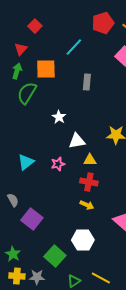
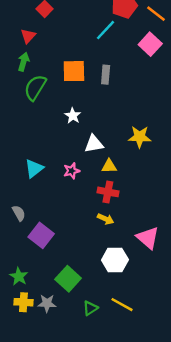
cyan line: (74, 47) -> (106, 30), moved
orange square: (46, 69) -> (74, 71), moved
white hexagon: (83, 240) -> (115, 260), moved

